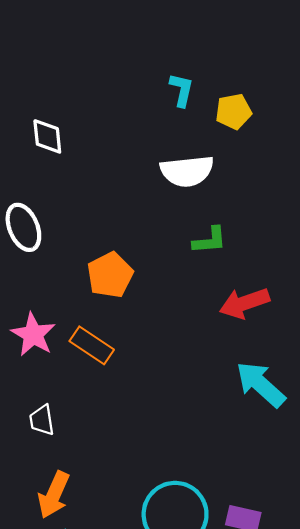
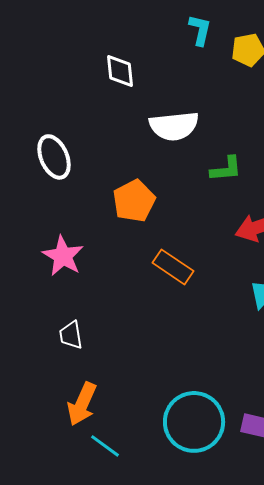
white diamond: (47, 136) -> (120, 71), moved
white semicircle: (187, 171) -> (174, 126), moved
orange rectangle: (92, 345) -> (173, 267), moved

